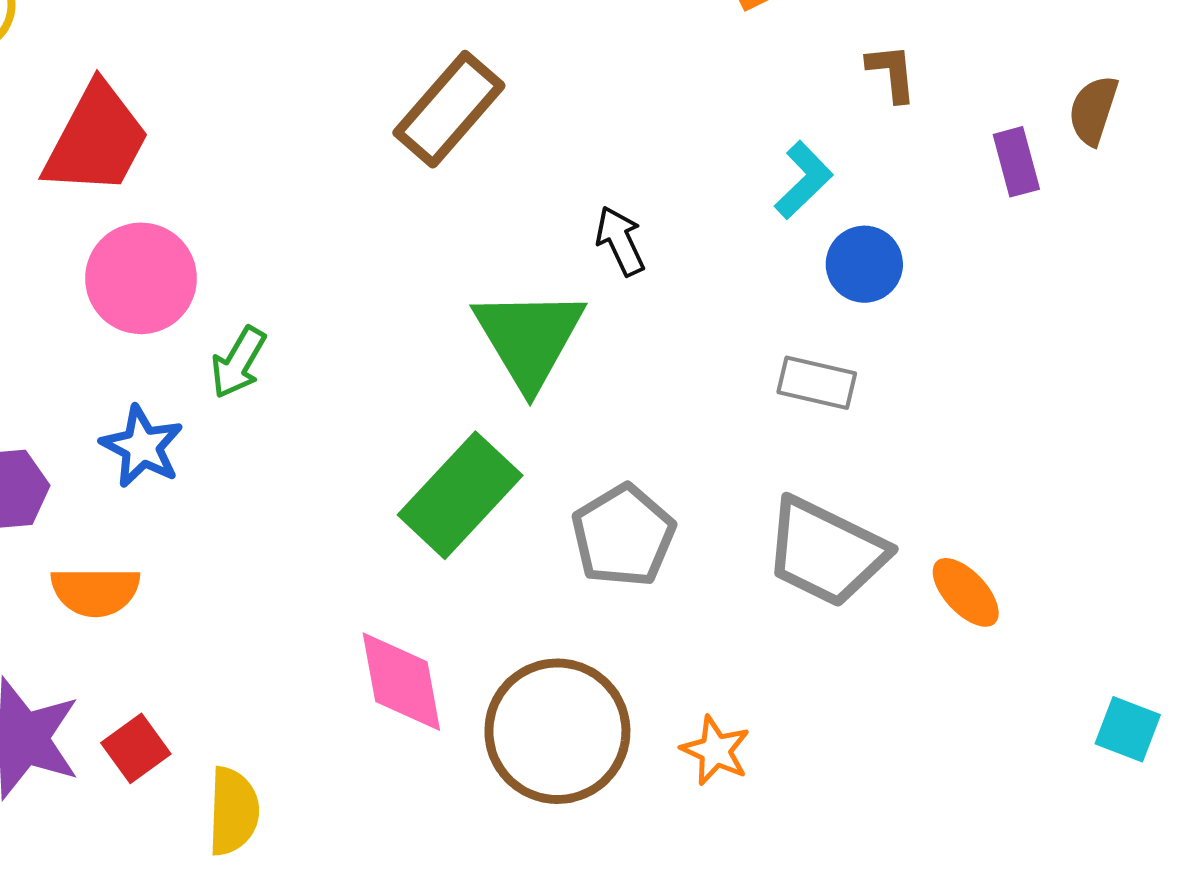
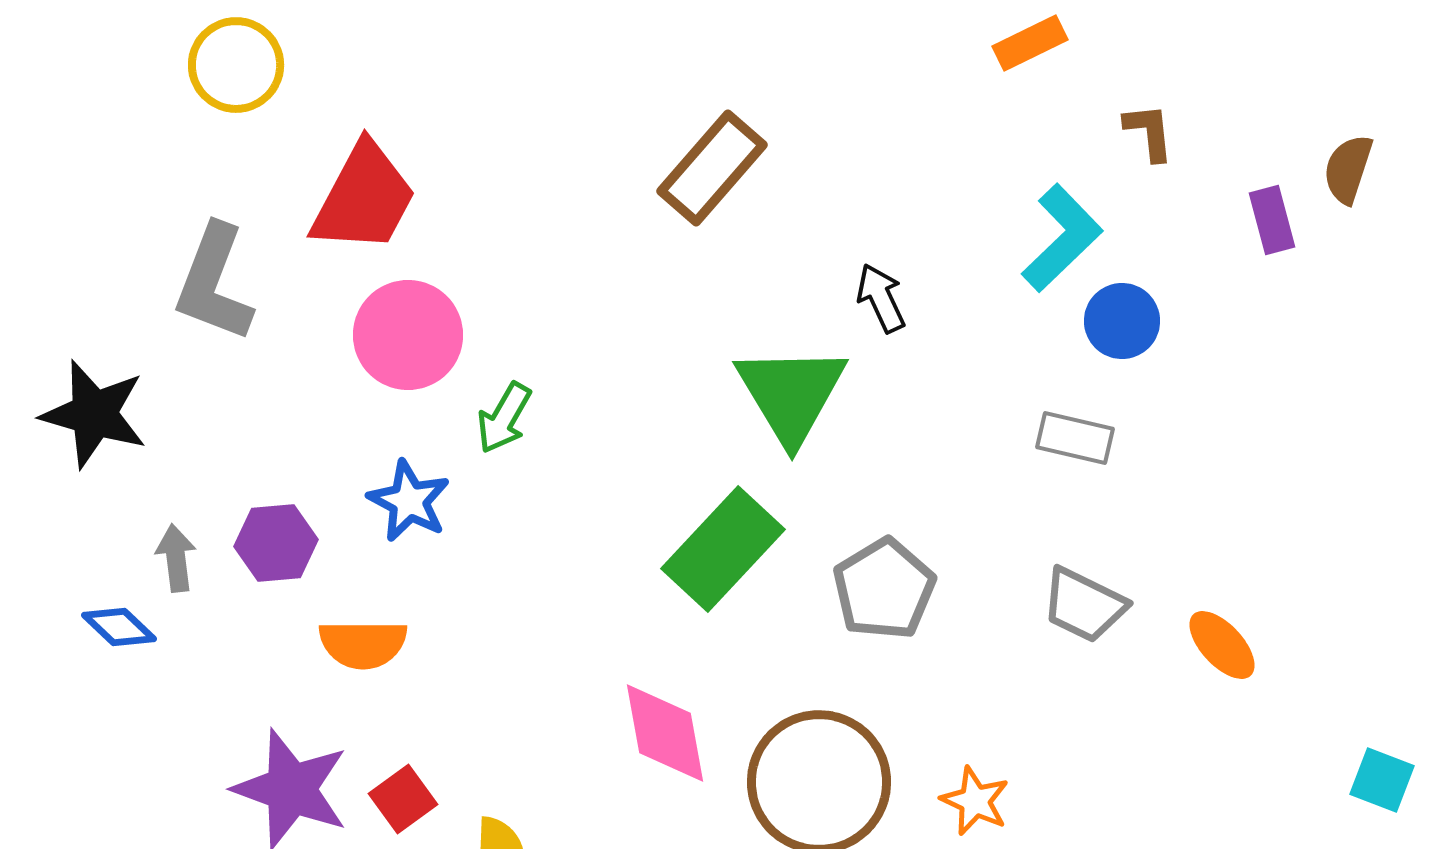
cyan L-shape: (804, 180) -> (1062, 238), size x1.4
gray trapezoid: (826, 552) -> (1084, 605), size x0.7

